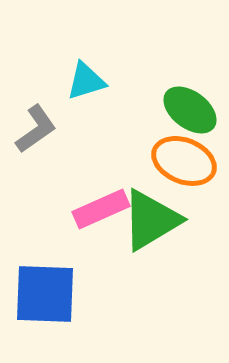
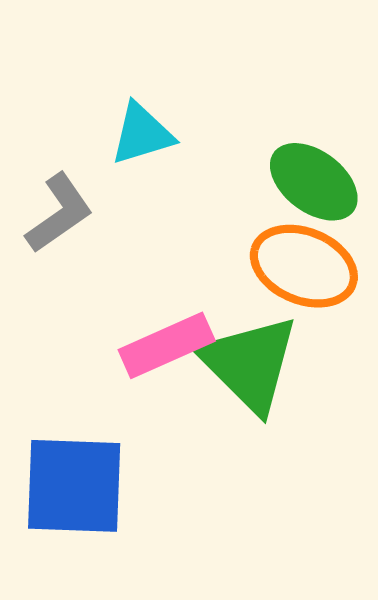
green triangle: (151, 220) -> (249, 364), turned -44

